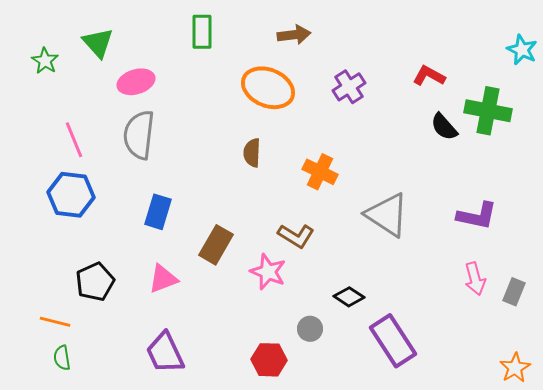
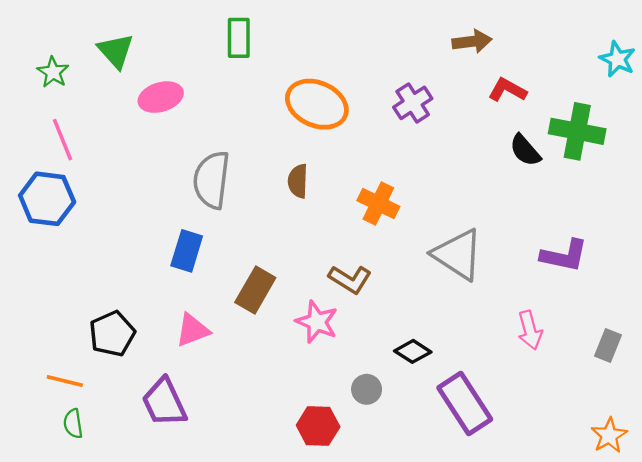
brown arrow: (294, 35) -> (472, 41), moved
gray semicircle: (139, 135) -> (212, 180), moved
pink line: (74, 140) -> (62, 140), moved
blue hexagon: (71, 195) -> (47, 199), moved
pink arrow: (475, 279) -> (530, 330), moved
purple trapezoid: (165, 353) -> (164, 402), moved

